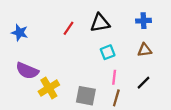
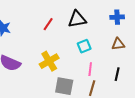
black line: (143, 83) -> (117, 74), turned -32
yellow cross: (49, 88) -> (49, 61), moved

